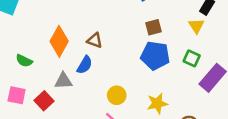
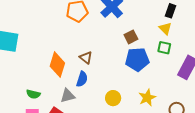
brown triangle: (95, 40) -> (86, 58), turned 32
green square: (192, 58) -> (164, 48), moved
green semicircle: (24, 61) -> (33, 94), moved

